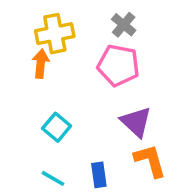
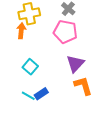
purple triangle: (136, 122) -> (75, 64), turned 30
blue rectangle: (99, 175) -> (41, 94), moved, turned 64

